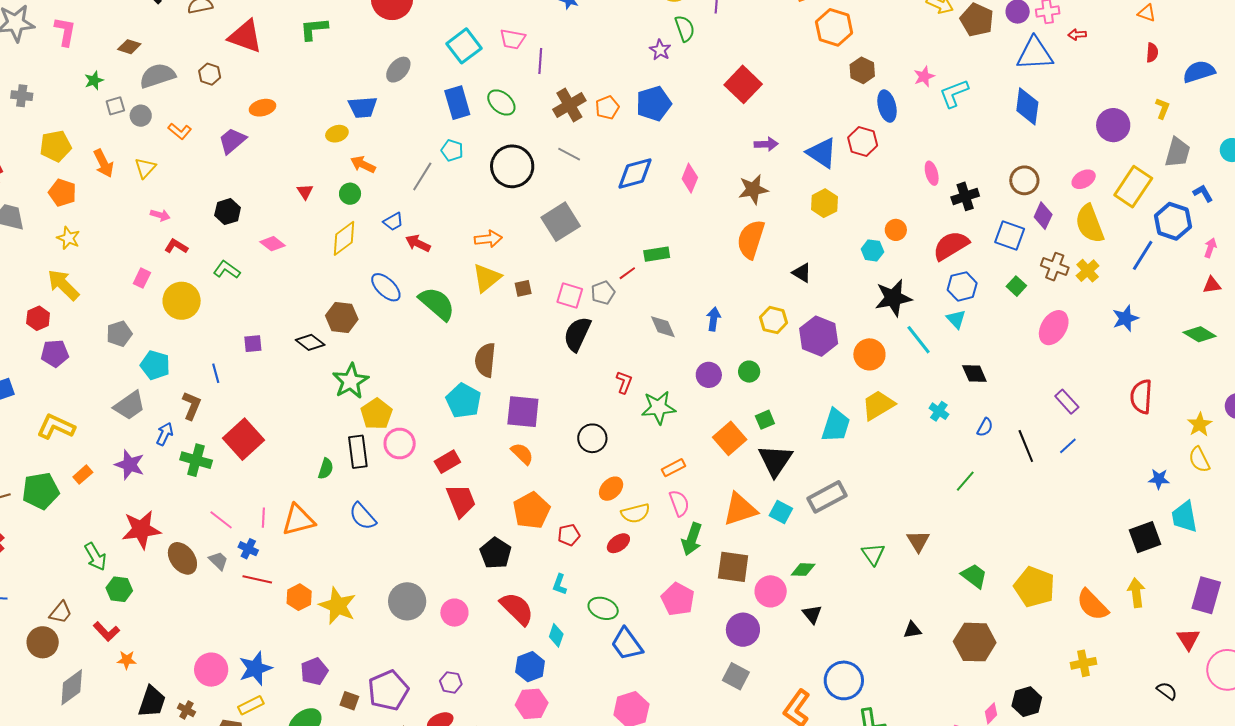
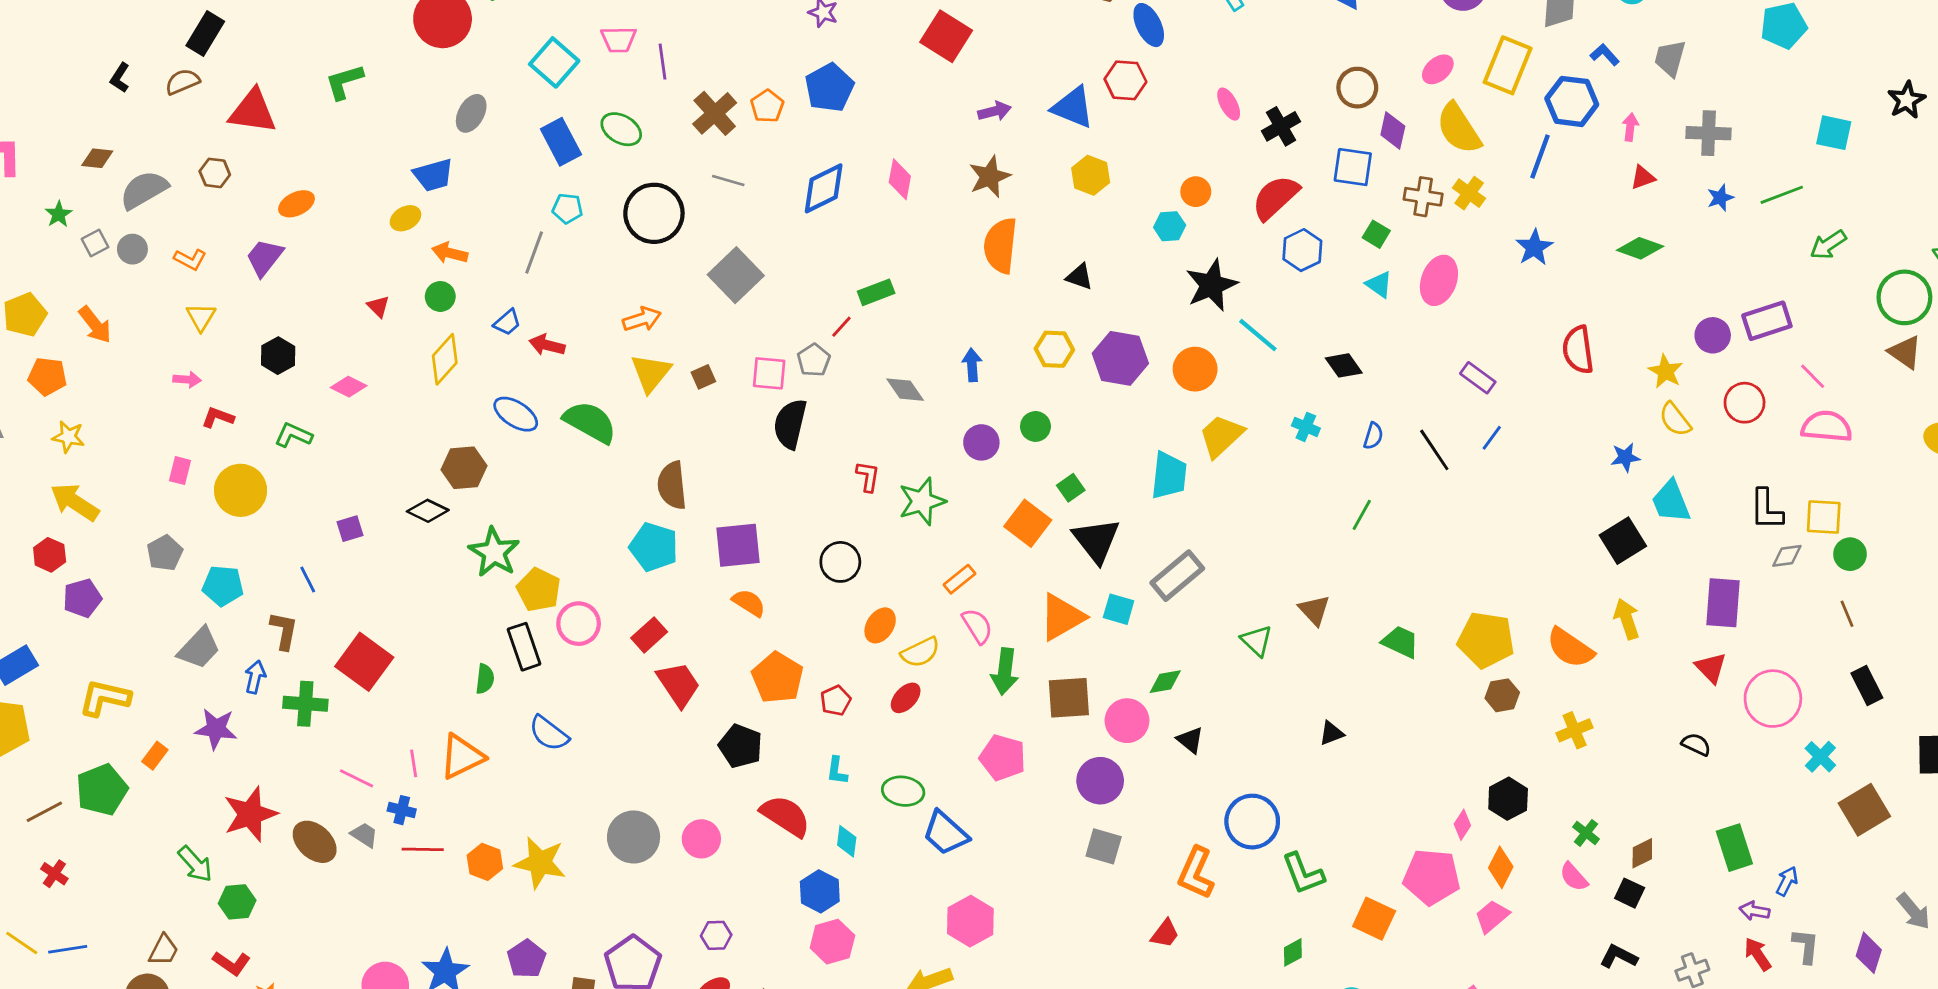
yellow triangle: (145, 168) -> (201, 317), moved
cyan triangle: (956, 319) -> (1379, 284), moved
brown hexagon: (975, 642) -> (1502, 695), moved, size x0.6

